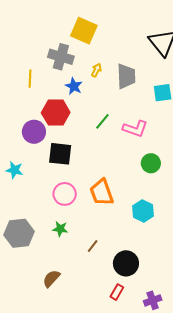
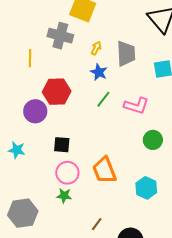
blue star: (74, 86) -> (99, 72), moved
black square: (60, 154) -> (62, 145), moved, size x0.7
green star: (60, 229) -> (64, 196), moved

